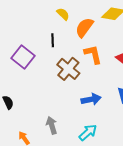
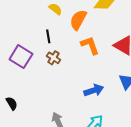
brown cross: (68, 69) -> (53, 58), moved, size x0.6

